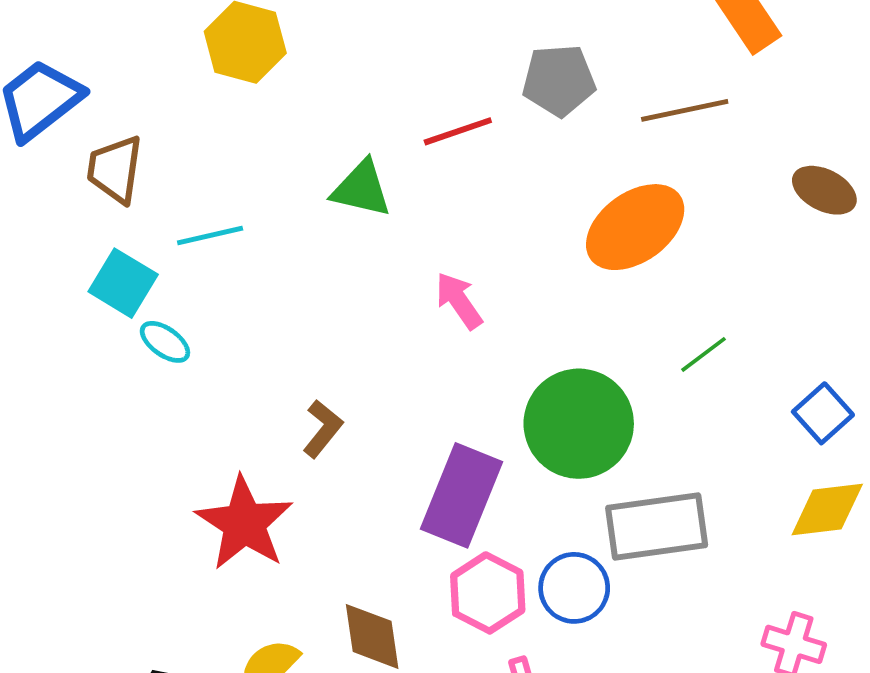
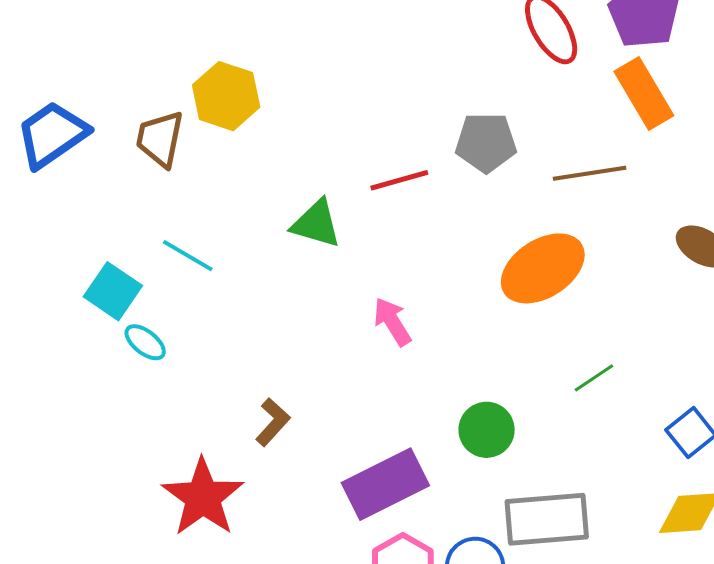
brown trapezoid: (115, 169) -> (160, 139), moved
cyan line: (210, 235) -> (188, 256), turned 40
green circle: (579, 424) -> (487, 430), size x0.6
purple rectangle: (462, 495) -> (385, 484), turned 38

